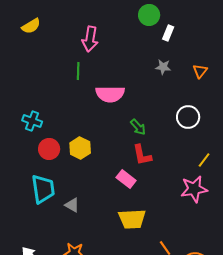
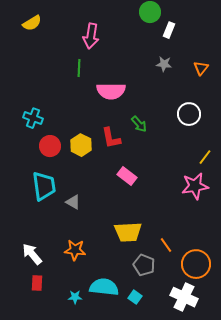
red L-shape: (142, 155) -> (111, 138), moved
yellow trapezoid: (132, 219) -> (128, 232), moved

